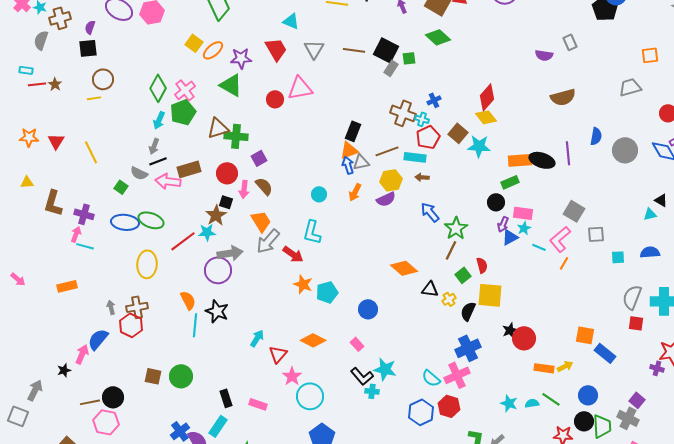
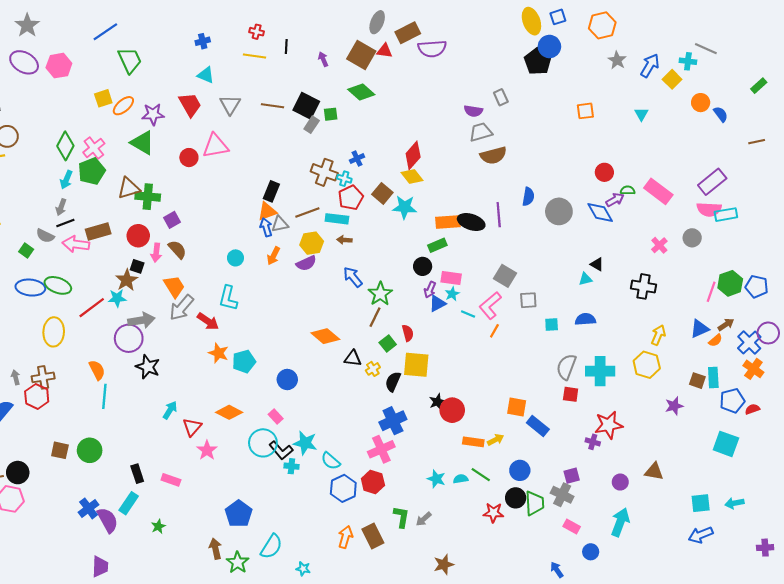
yellow square: (194, 43) -> (103, 98), turned 36
gray trapezoid: (630, 87) -> (481, 132), moved
black star: (217, 311) -> (148, 367), moved
cyan semicircle: (431, 378) -> (331, 461), moved
cyan circle: (310, 396) -> (263, 443), moved
purple square: (637, 400) -> (572, 476), turned 35

